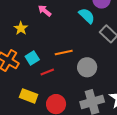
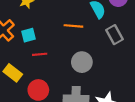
orange line: (64, 52) -> (73, 26), moved

